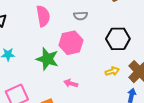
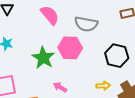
pink semicircle: (43, 16) -> (50, 15), turned -45
gray semicircle: (81, 16) -> (86, 24), size x1.6

